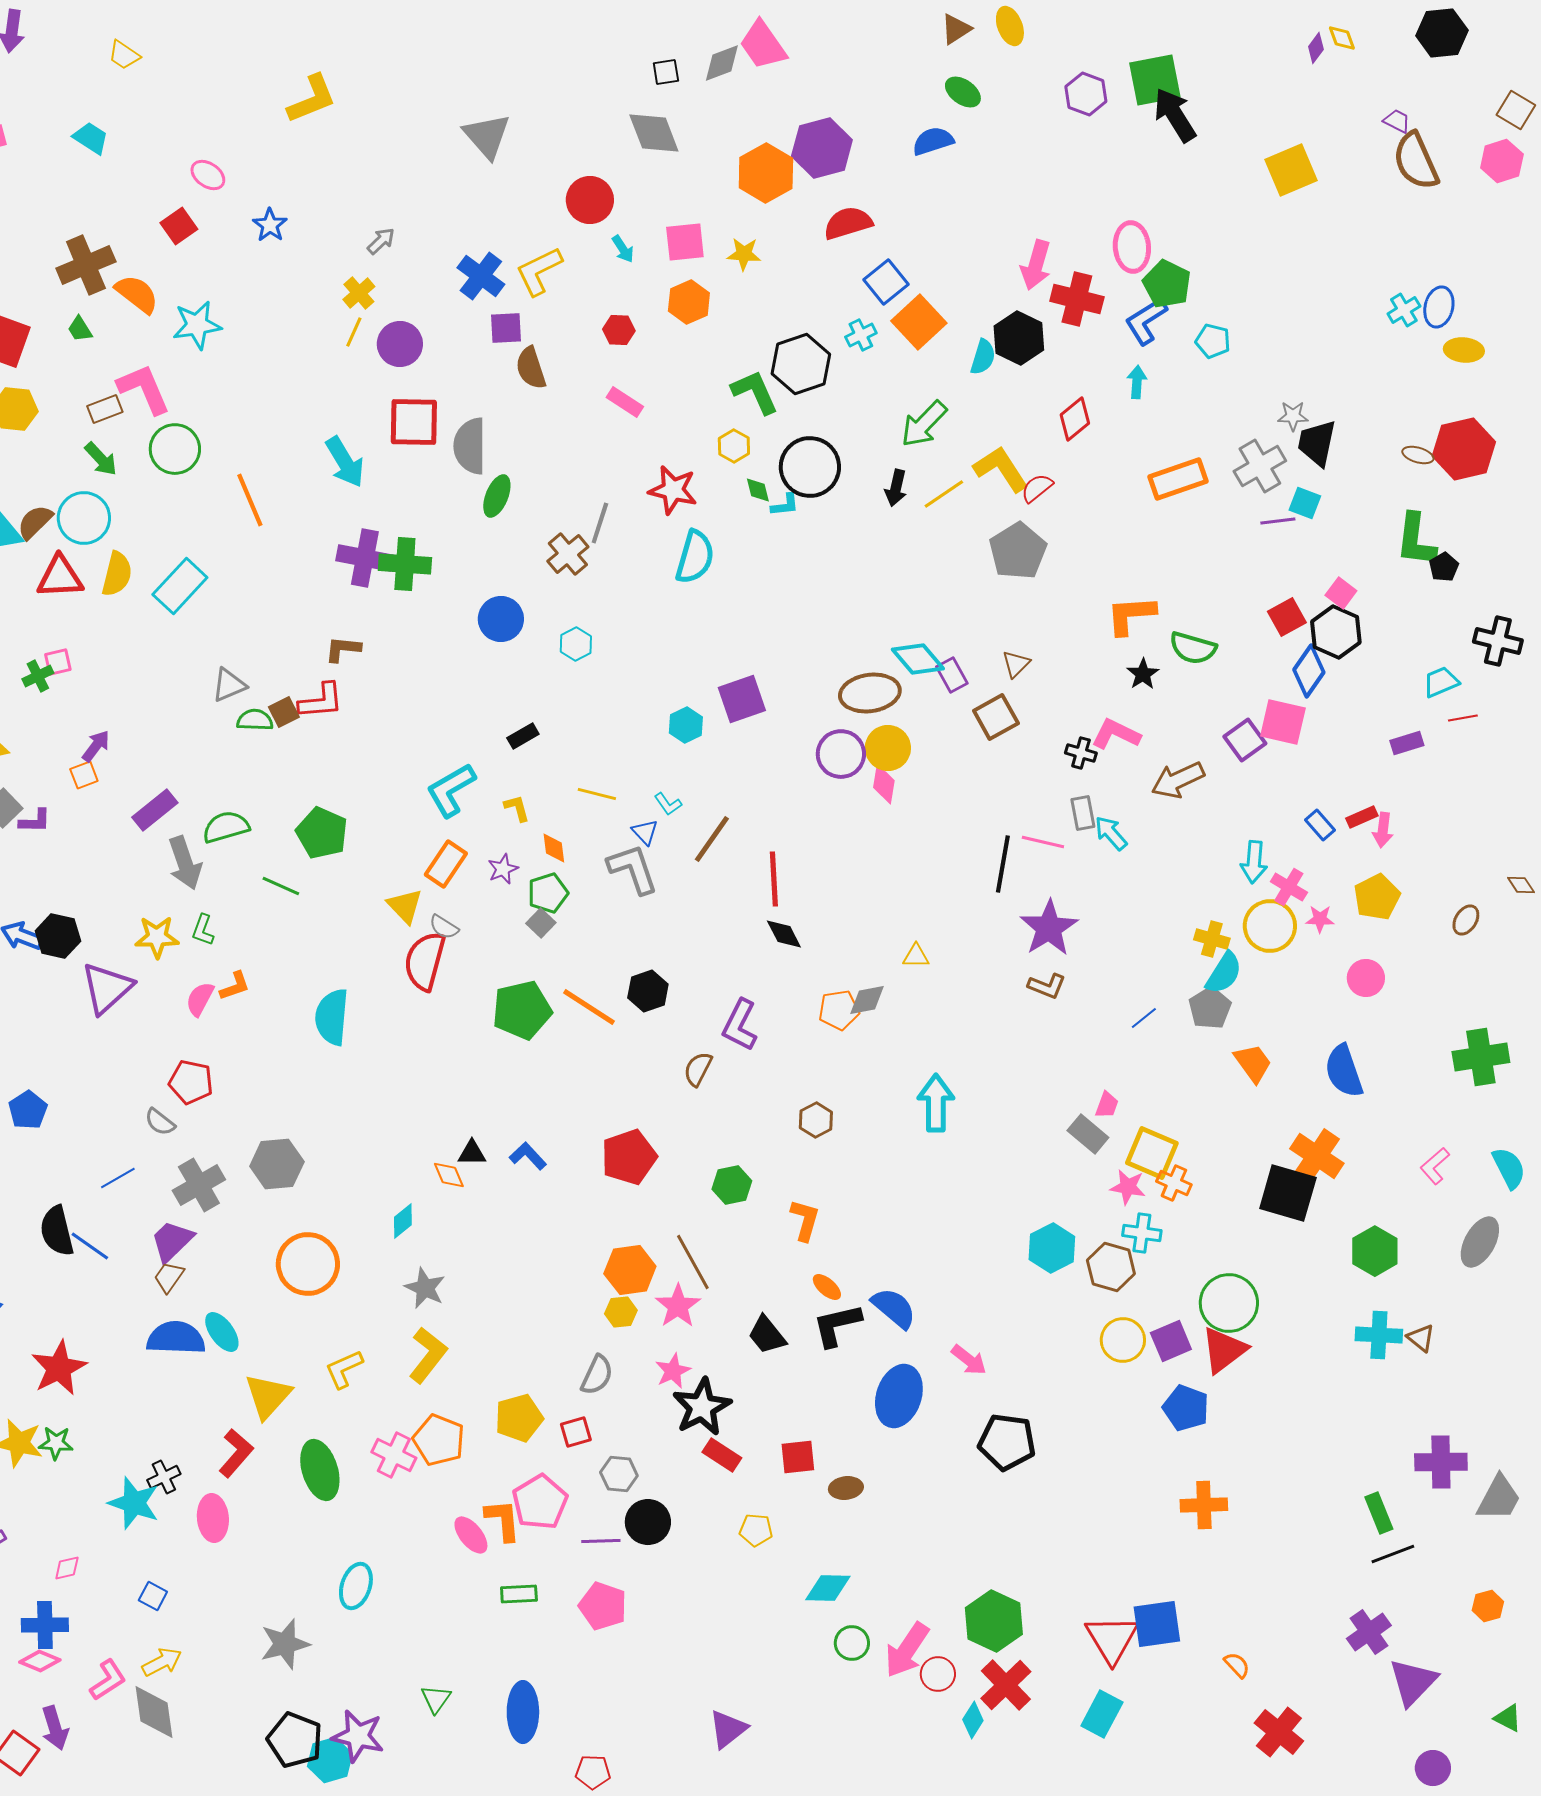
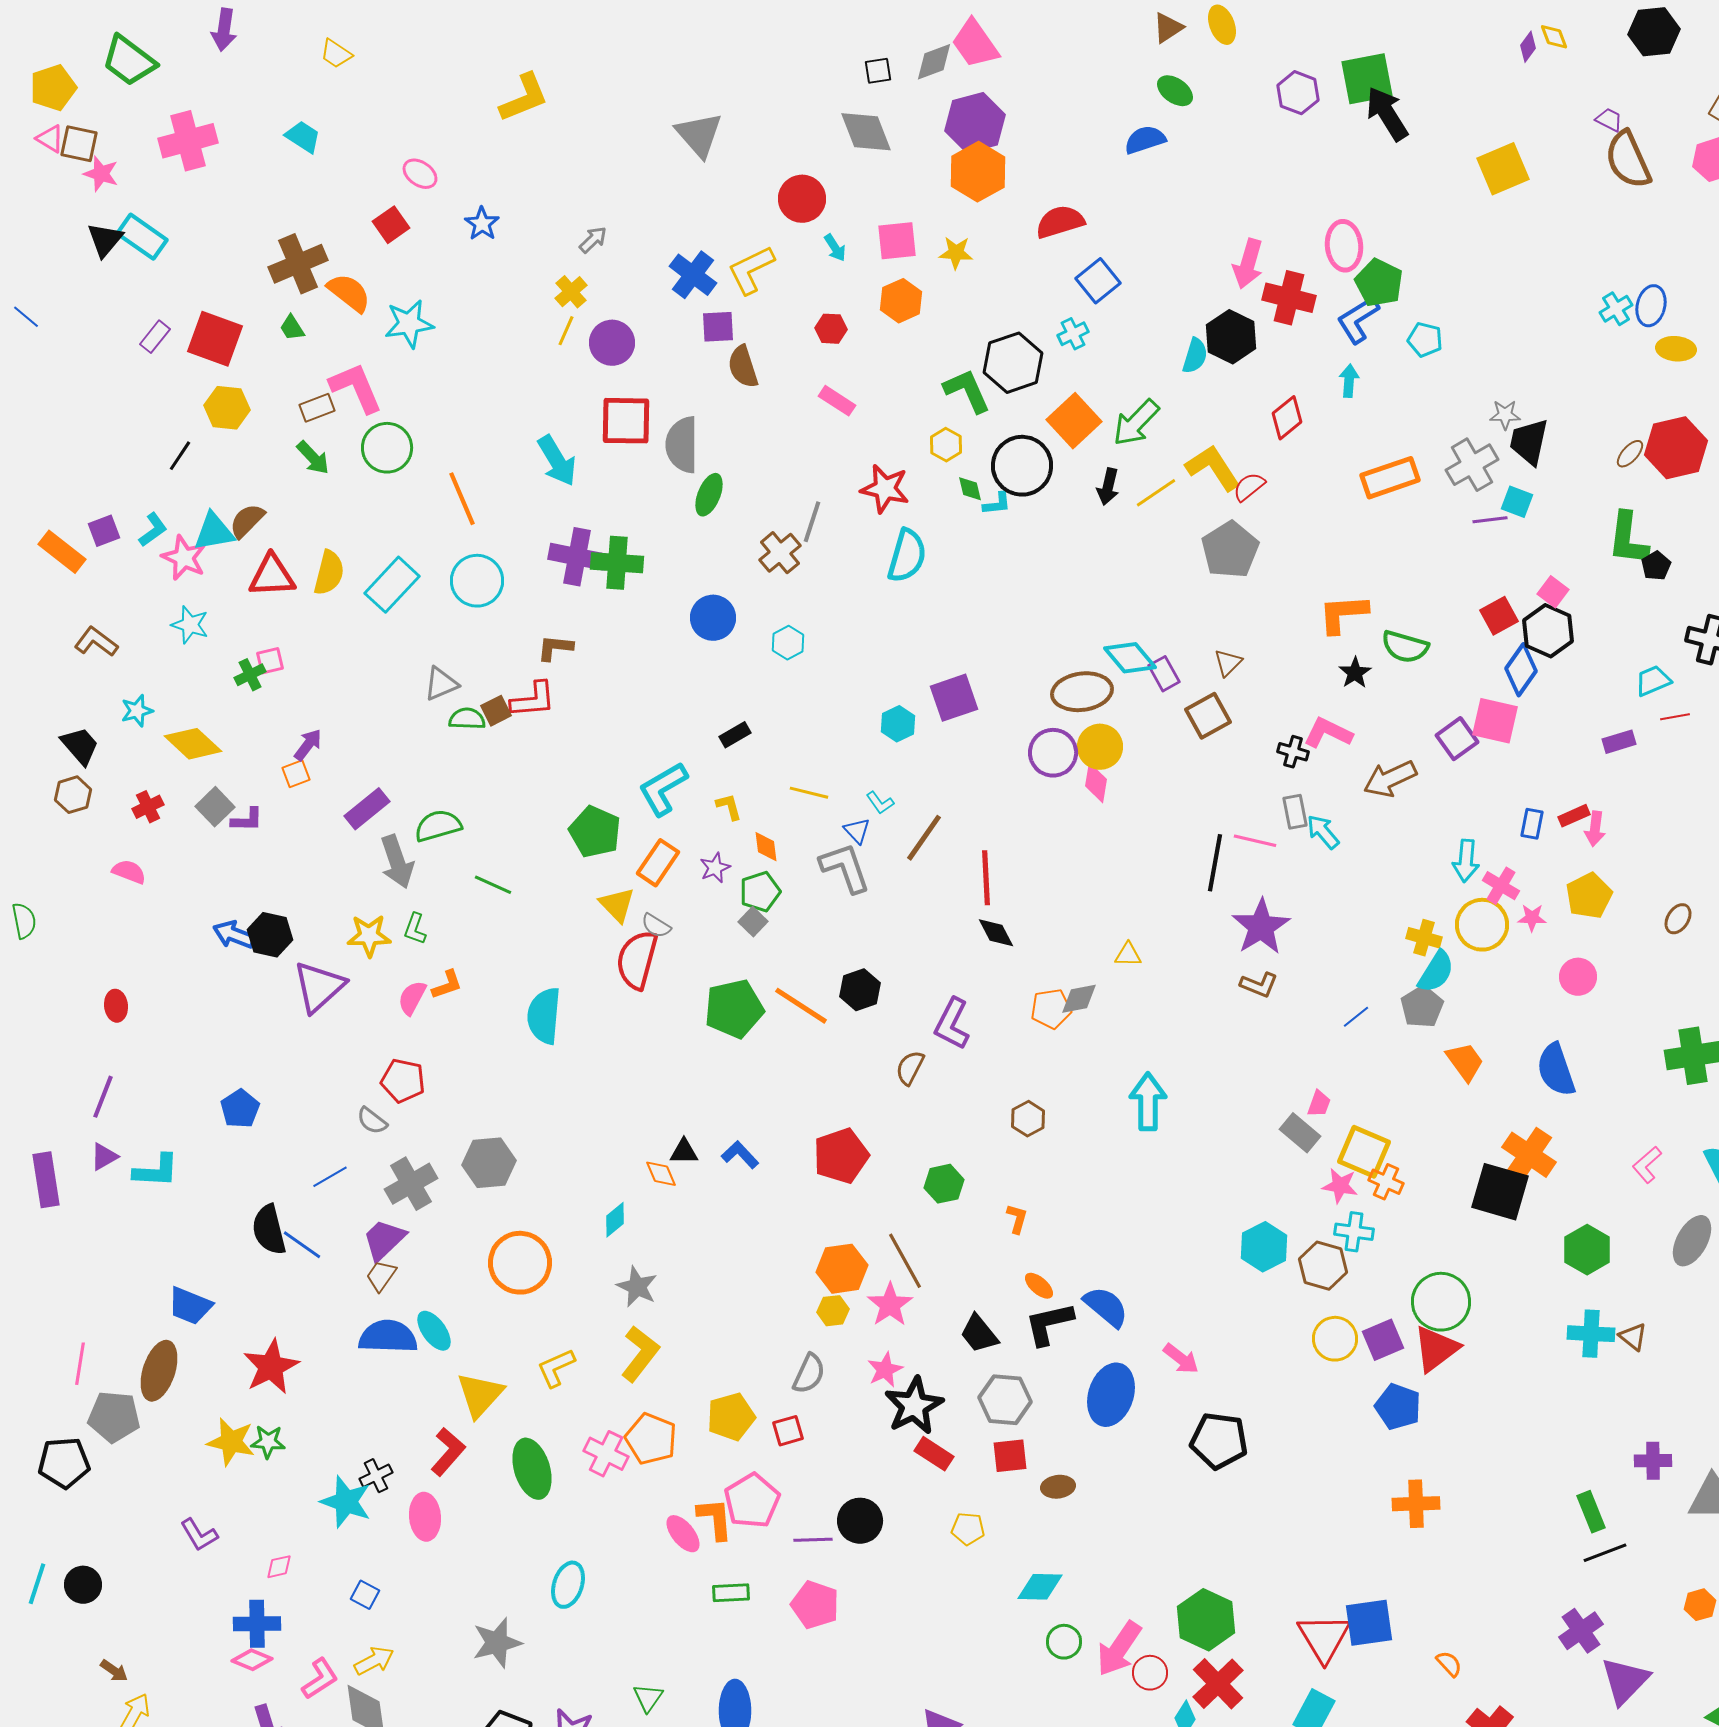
purple hexagon: (822, 148) -> (975, 123), moved
orange square: (919, 322) -> (1074, 421), moved
brown ellipse: (1418, 455) -> (1630, 454), turned -64
cyan circle: (84, 518) -> (477, 581), moved
blue rectangle: (1320, 825) -> (1532, 824), turned 52
green pentagon: (322, 833) -> (595, 832), moved
orange L-shape: (805, 1220) -> (1017, 1219), size x0.7
purple cross: (1441, 1462) -> (1653, 1461), size x0.7
gray hexagon: (619, 1474) -> (1005, 1400), moved, size x1.4

